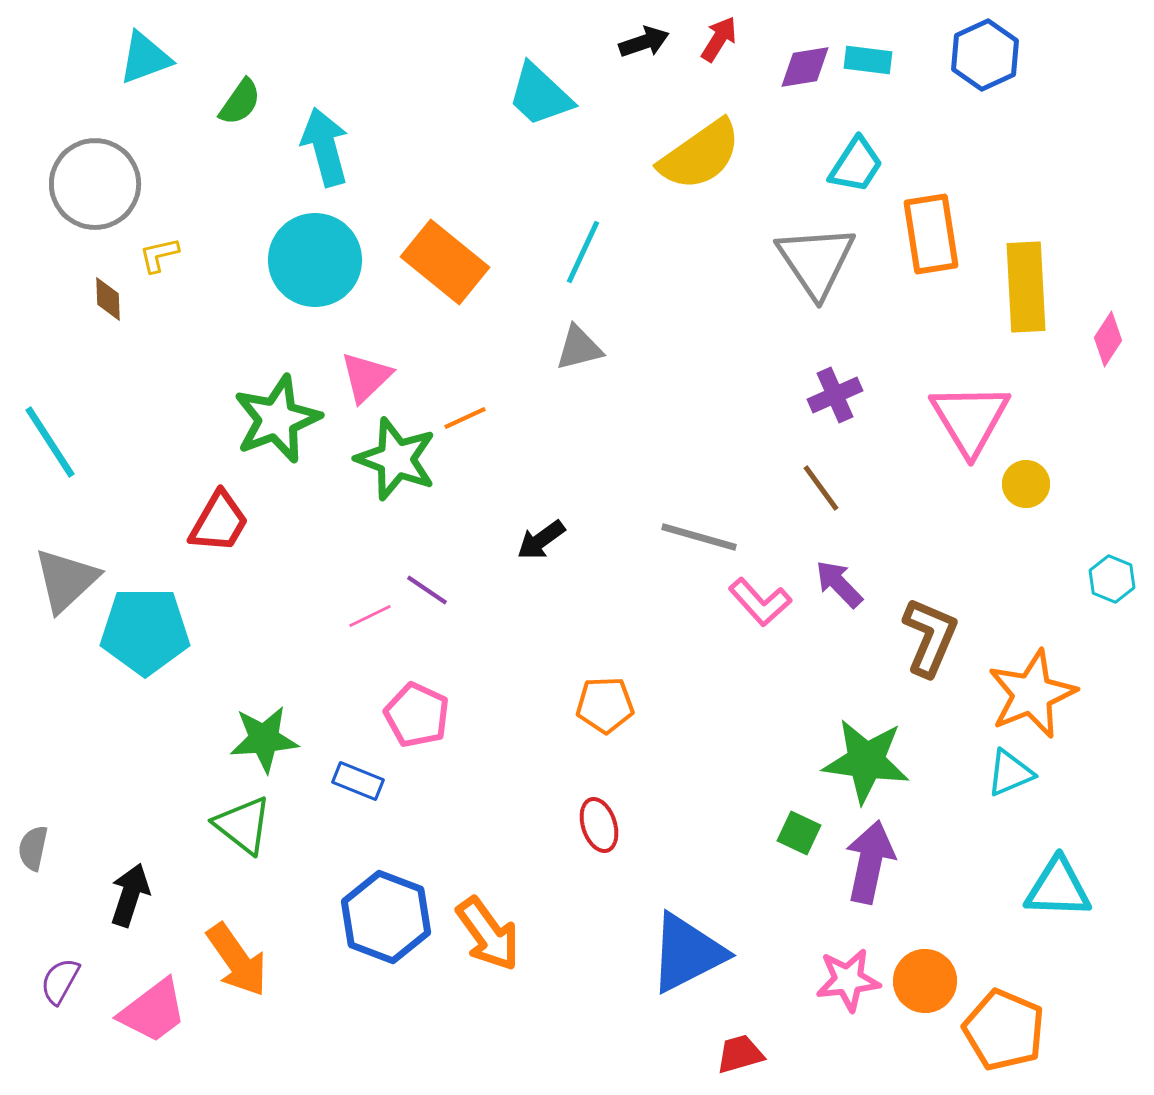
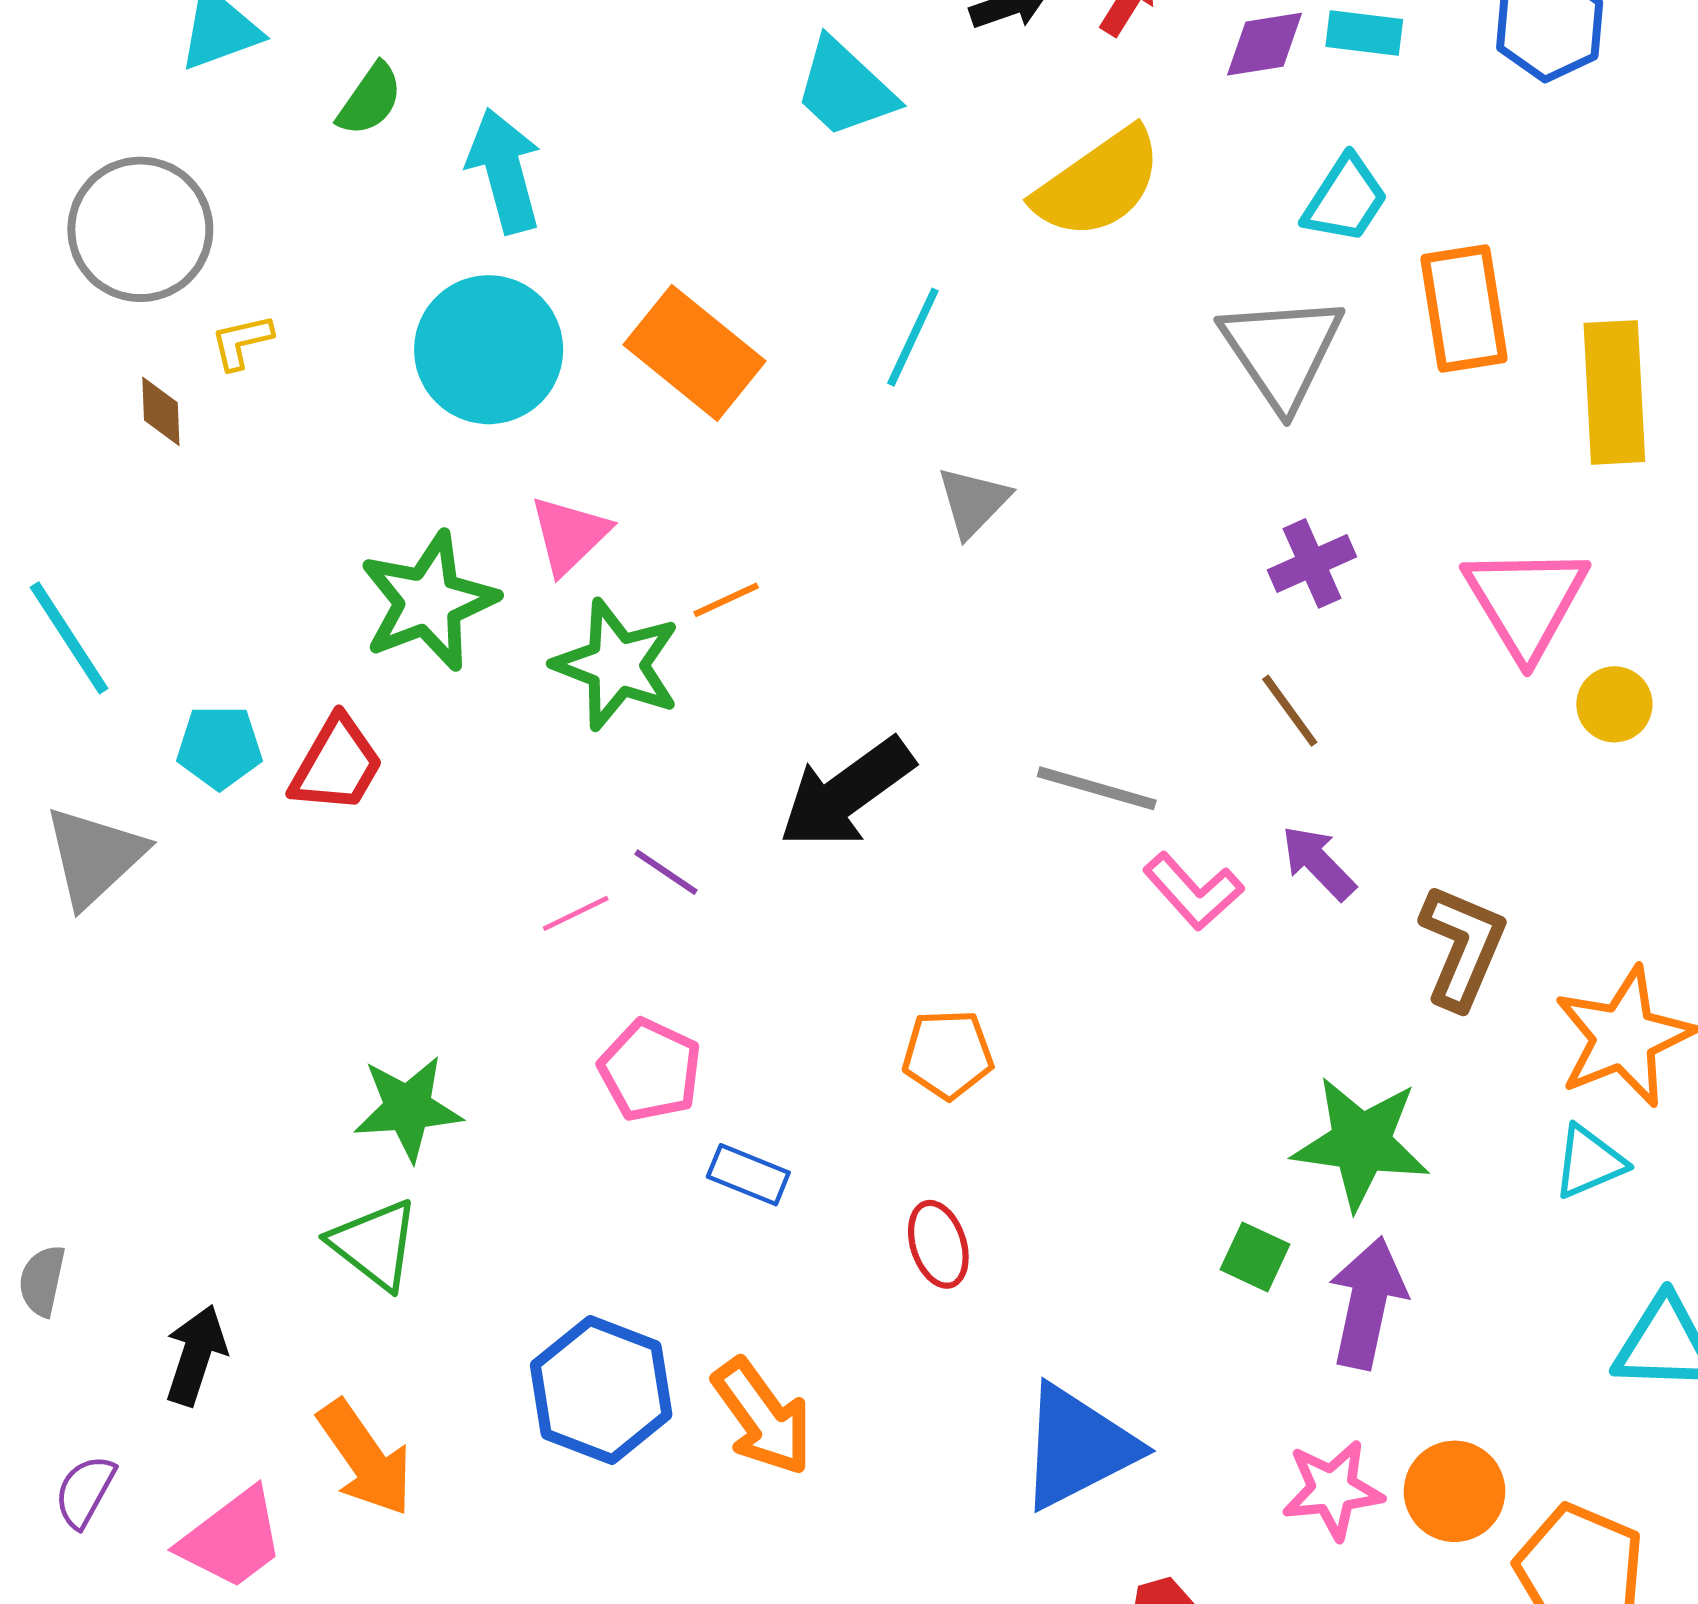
gray triangle: (579, 348) -> (973, 502), moved, turned -32
black arrow: (541, 540) -> (846, 793), size x1.8
cyan pentagon: (145, 631) -> (219, 747), moved, size x0.6
blue rectangle: (358, 781) -> (748, 1175), moved

